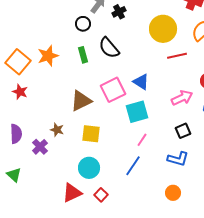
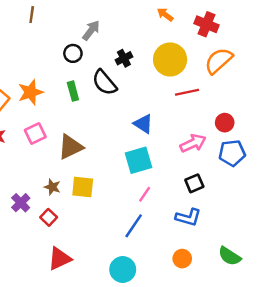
black cross: (119, 12) -> (124, 58), moved
pink square: (113, 90) -> (35, 134), moved, size x0.7
brown star: (57, 130) -> (52, 187), moved
cyan circle: (89, 168) -> (123, 270), moved
red square: (101, 195) -> (49, 217), moved

